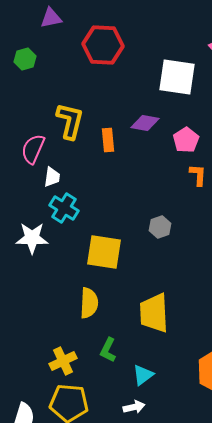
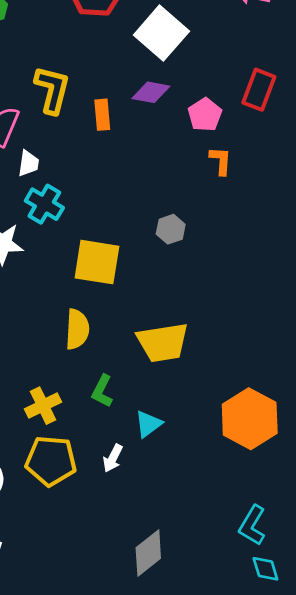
white square: (177, 77) -> (161, 33), moved, turned 33
yellow trapezoid: (154, 313) -> (163, 342), turned -96
white arrow: (134, 407) -> (113, 458), moved, turned 130

